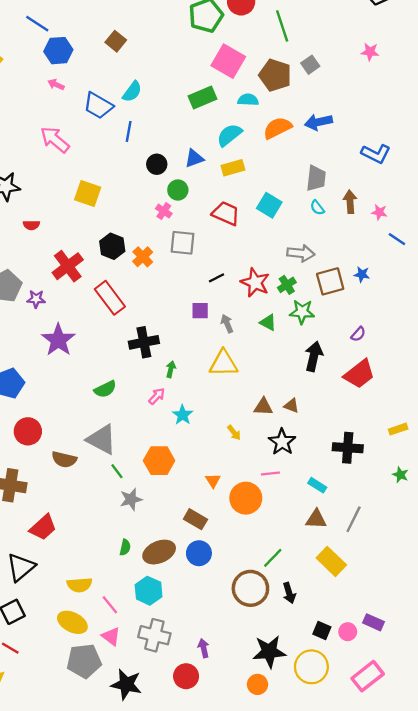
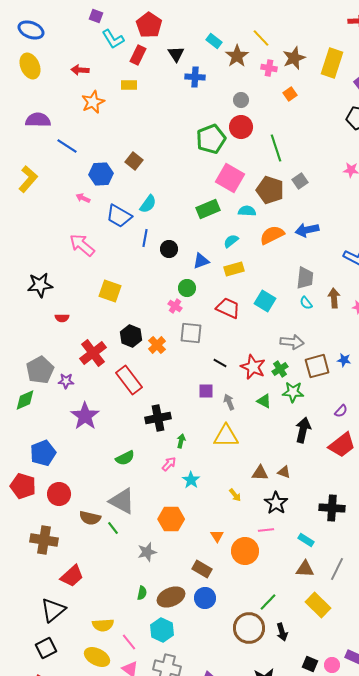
blue hexagon: (58, 51) -> (101, 174), moved
cyan semicircle: (229, 135) -> (231, 241), size x0.7
black circle: (157, 164) -> (169, 249), moved
black line: (216, 278) -> (220, 363), turned 56
green line: (117, 471) -> (113, 528), moved

